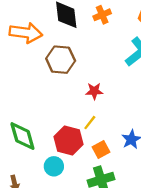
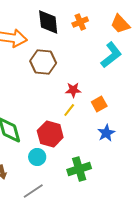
yellow line: (90, 123) -> (69, 110), moved
orange square: (101, 149) -> (99, 104), moved

